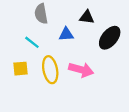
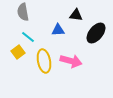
gray semicircle: (41, 14) -> (23, 12), moved
yellow square: (20, 69) -> (18, 52), moved, turned -32

